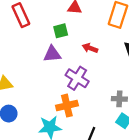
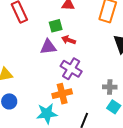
red arrow: (90, 48) -> (69, 40), moved

